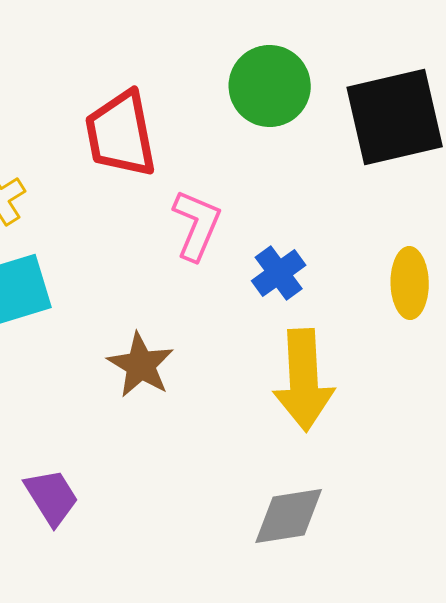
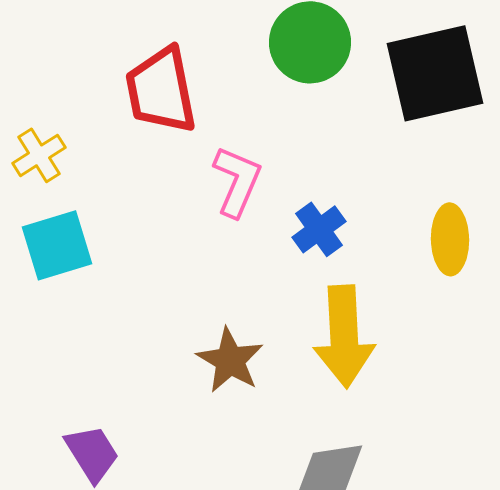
brown star: (141, 365) -> (230, 360), moved

